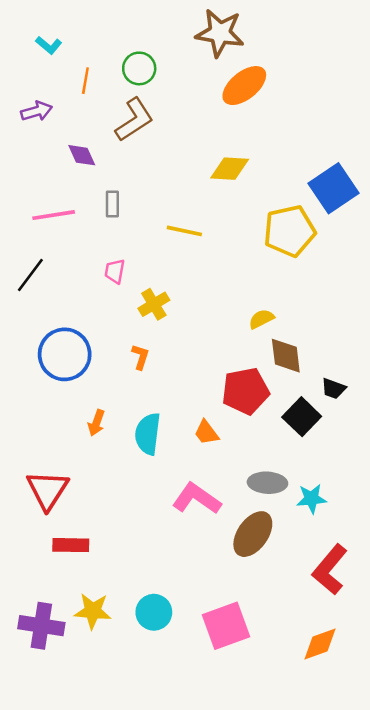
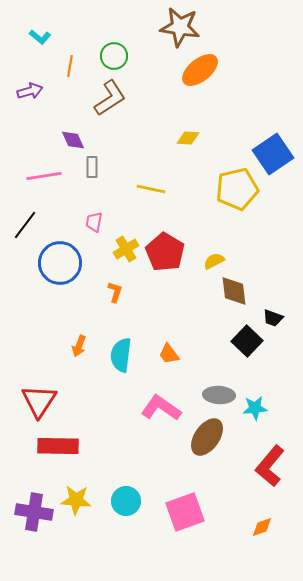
purple diamond: (82, 155) -> (73, 140), moved
yellow diamond: (230, 169) -> (188, 138), size x0.7
blue circle: (65, 354) -> (60, 263), moved
red pentagon: (245, 391) -> (165, 252), moved, turned -30
red rectangle: (71, 545) -> (58, 446), size x1.4
orange diamond: (320, 644) -> (262, 527), size x0.7

